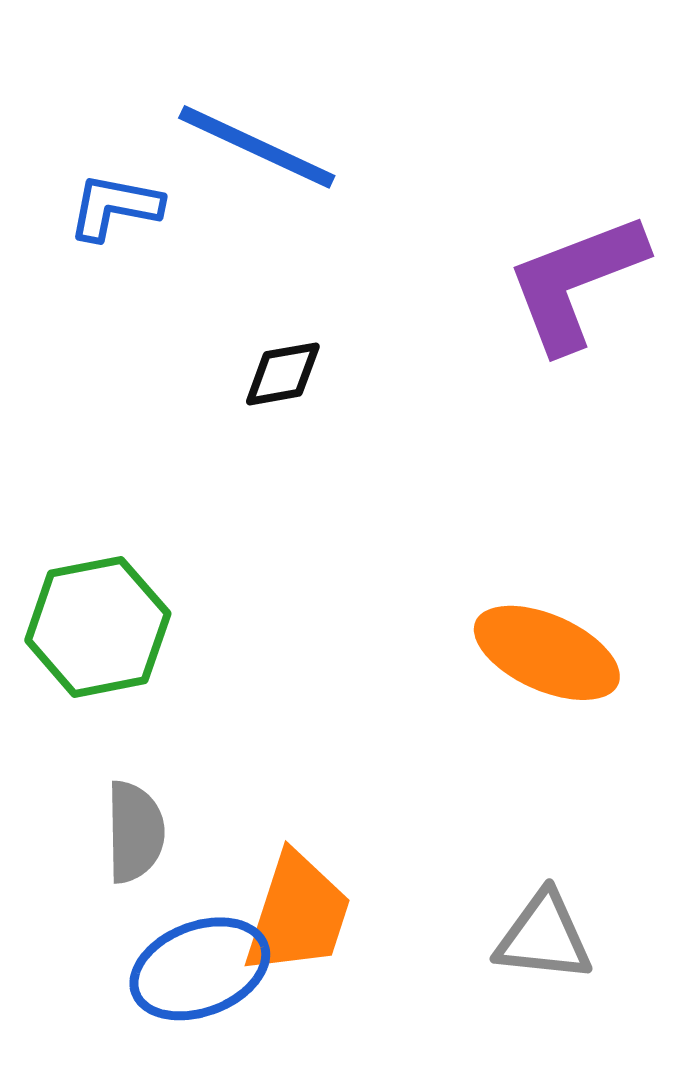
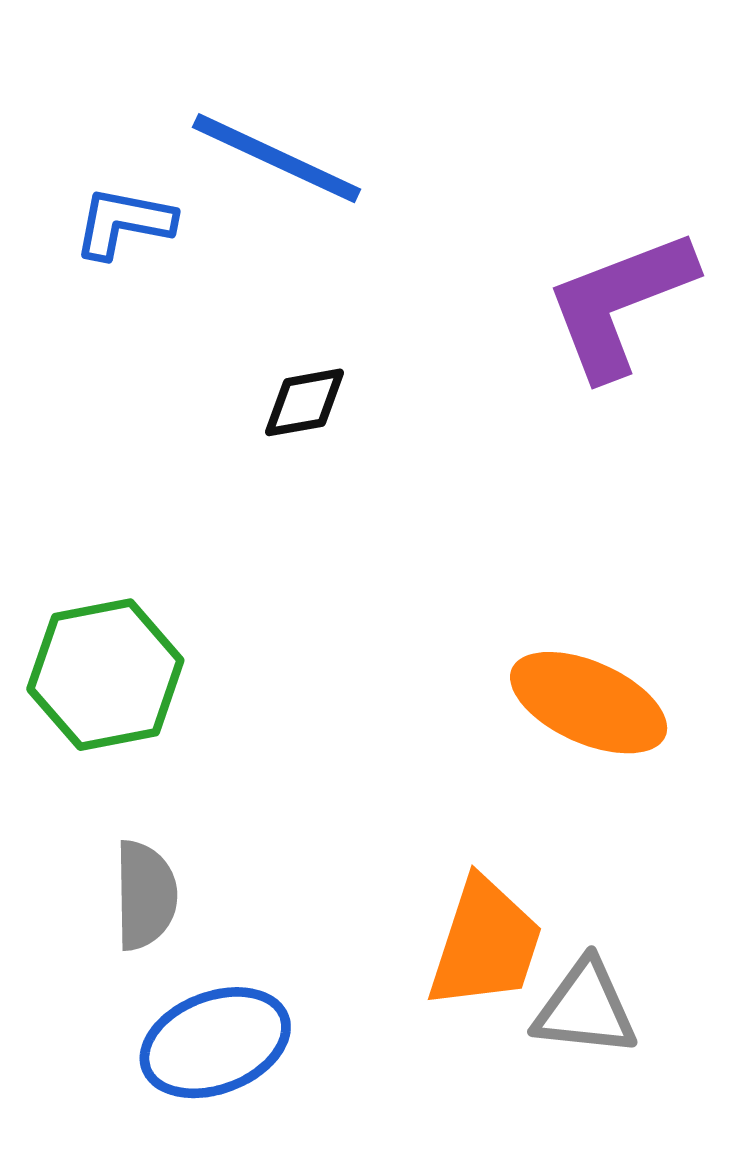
orange trapezoid: (298, 914) -> (485, 944), moved

